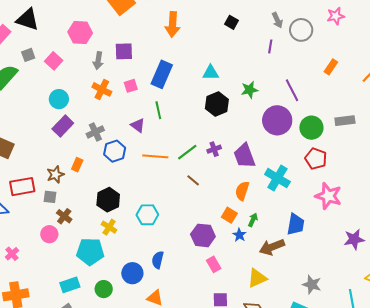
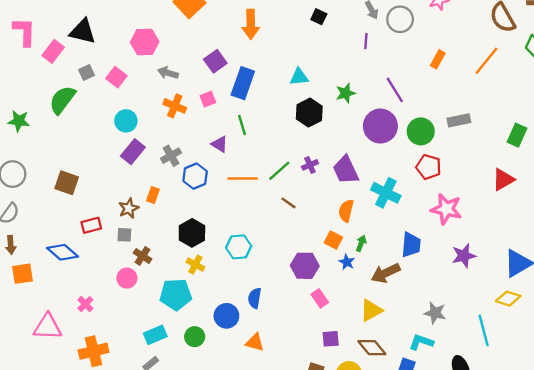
purple square: (124, 51) -> (215, 61), moved, turned -30
gray arrow: (98, 61) -> (168, 73), turned 102
red rectangle: (22, 187) -> (91, 225), size x0.7
purple star: (354, 239) -> (464, 256), moved

